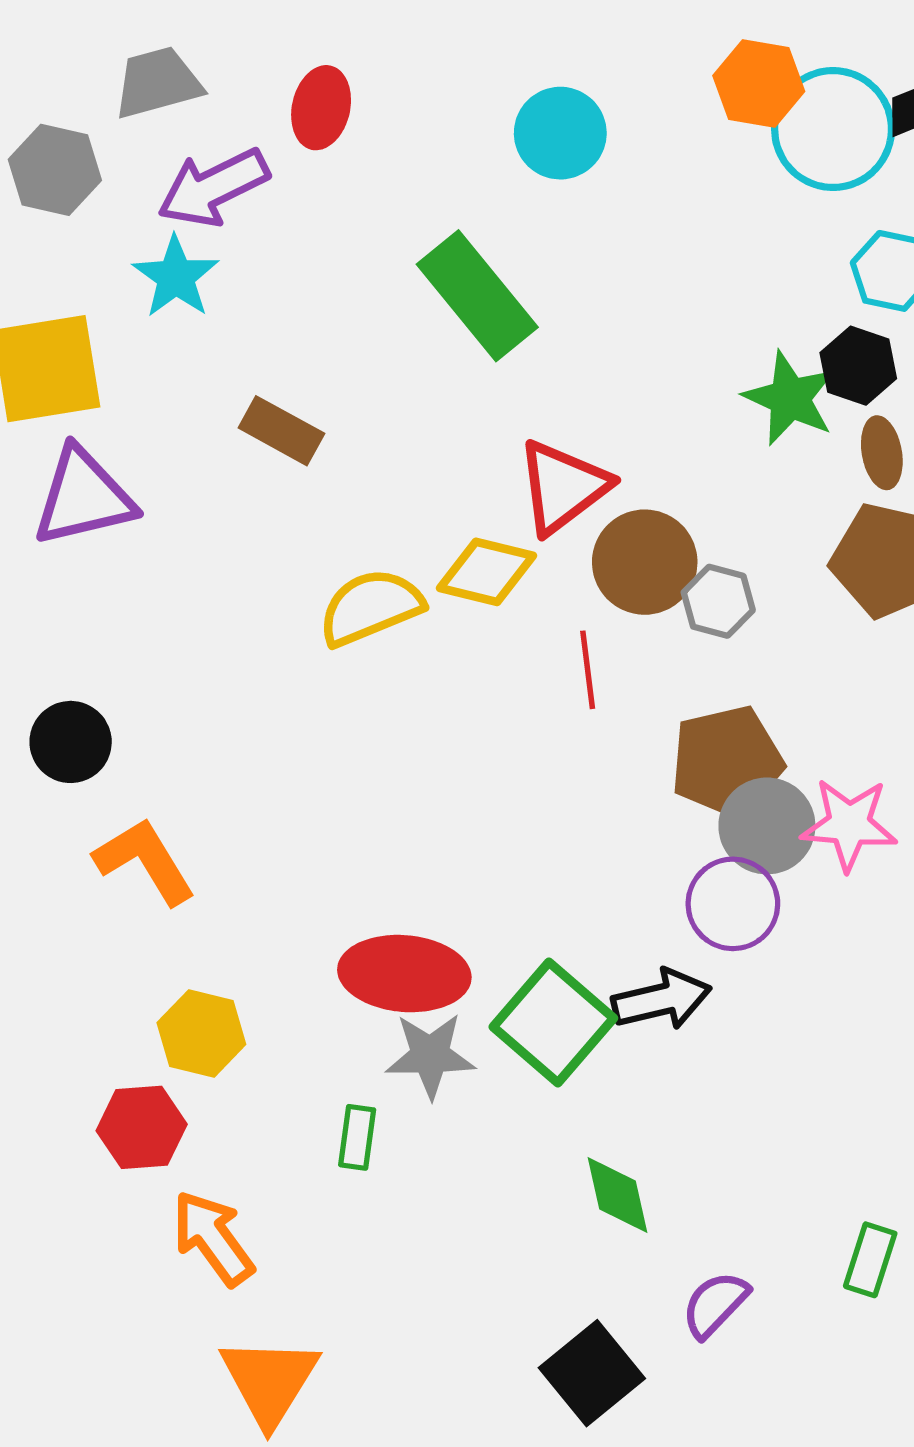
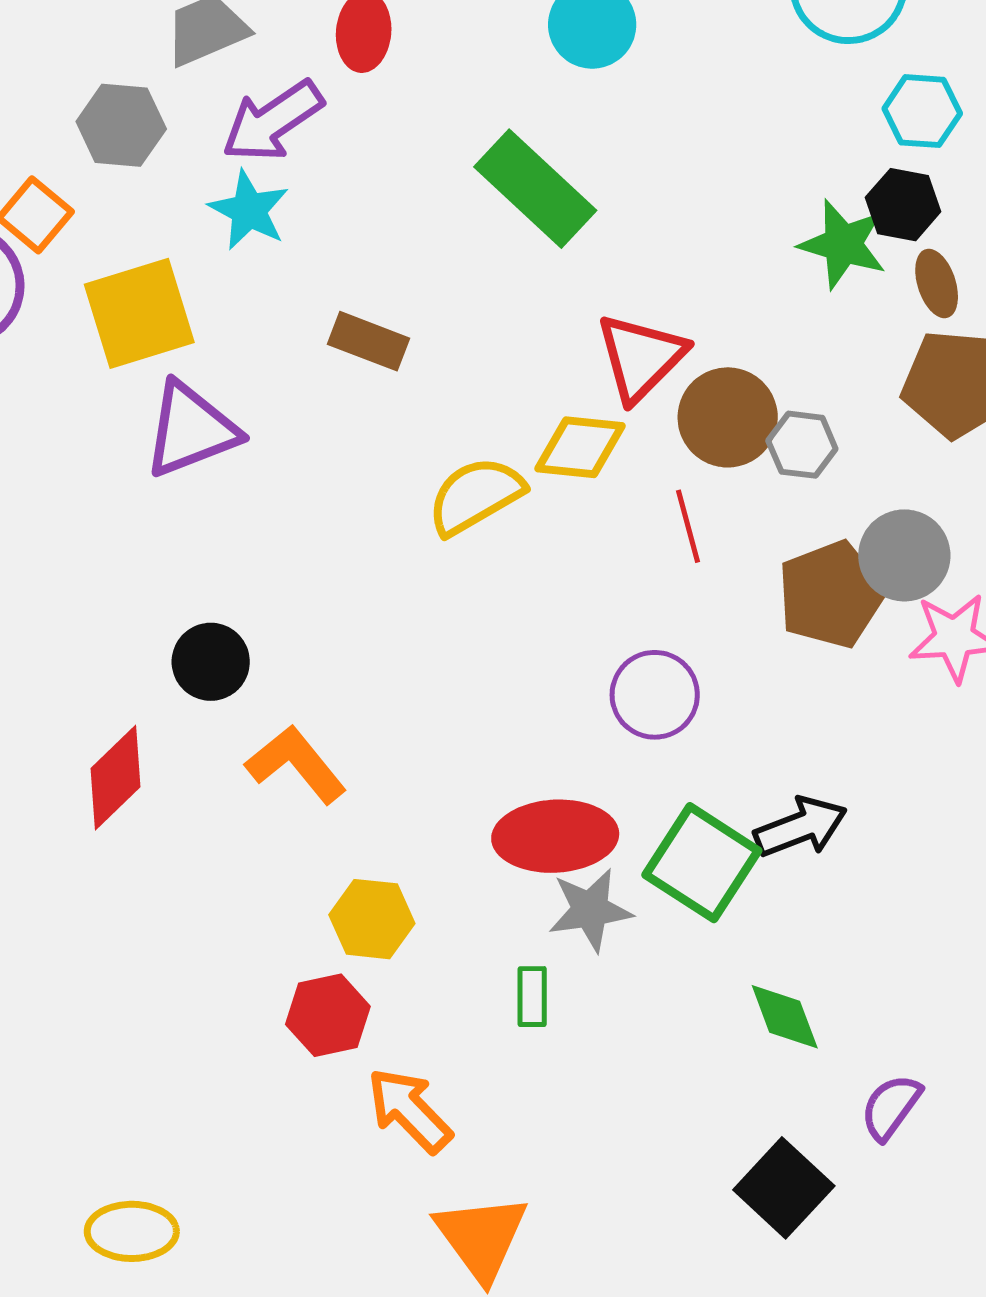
gray circle: (767, 826) -> (904, 555), moved
purple circle: (733, 904) -> (655, 695), moved

